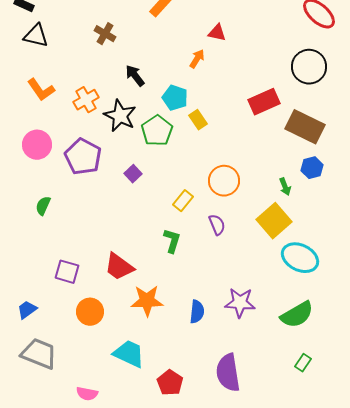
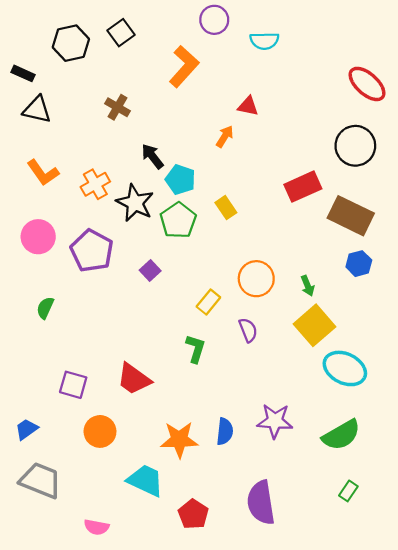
cyan pentagon: (175, 98) -> (180, 180), moved
green arrow: (285, 187) -> (308, 286), moved
orange star: (147, 301) -> (179, 440), moved

